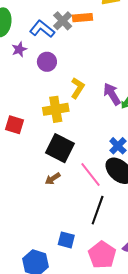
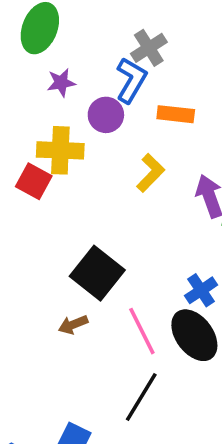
orange rectangle: (82, 18) -> (176, 114), moved
blue L-shape: (42, 29) -> (131, 80), moved, turned 70
yellow cross: (56, 109) -> (60, 150), moved
red square: (15, 125) -> (34, 181), moved

